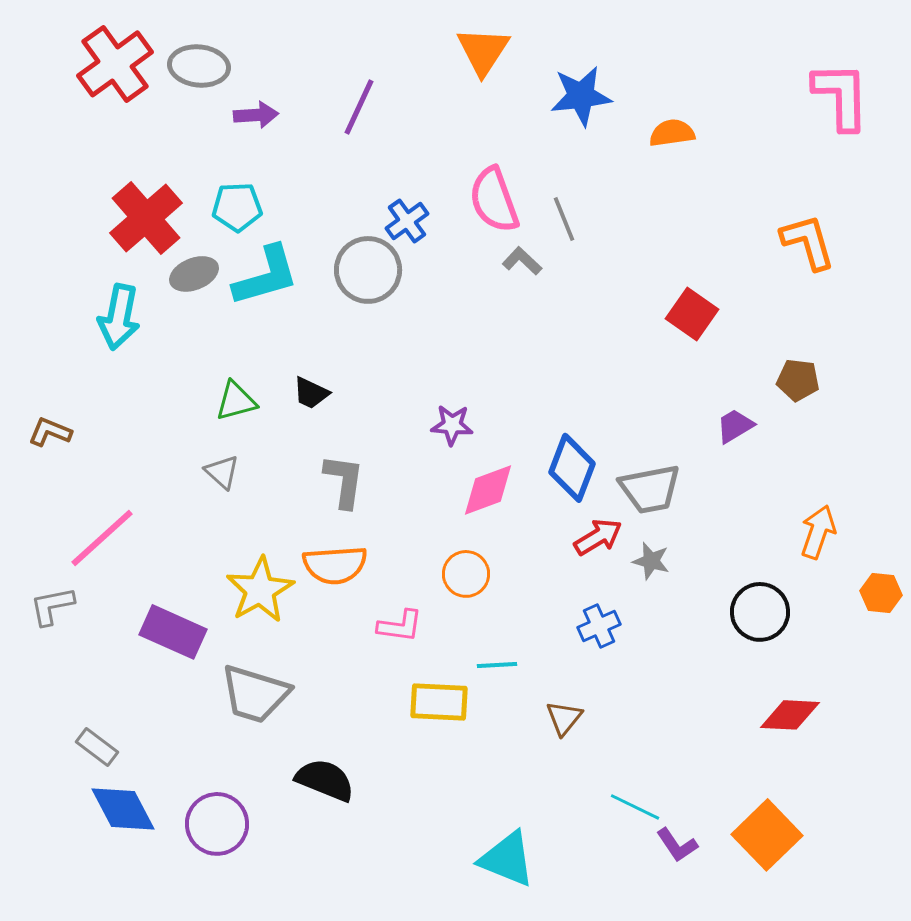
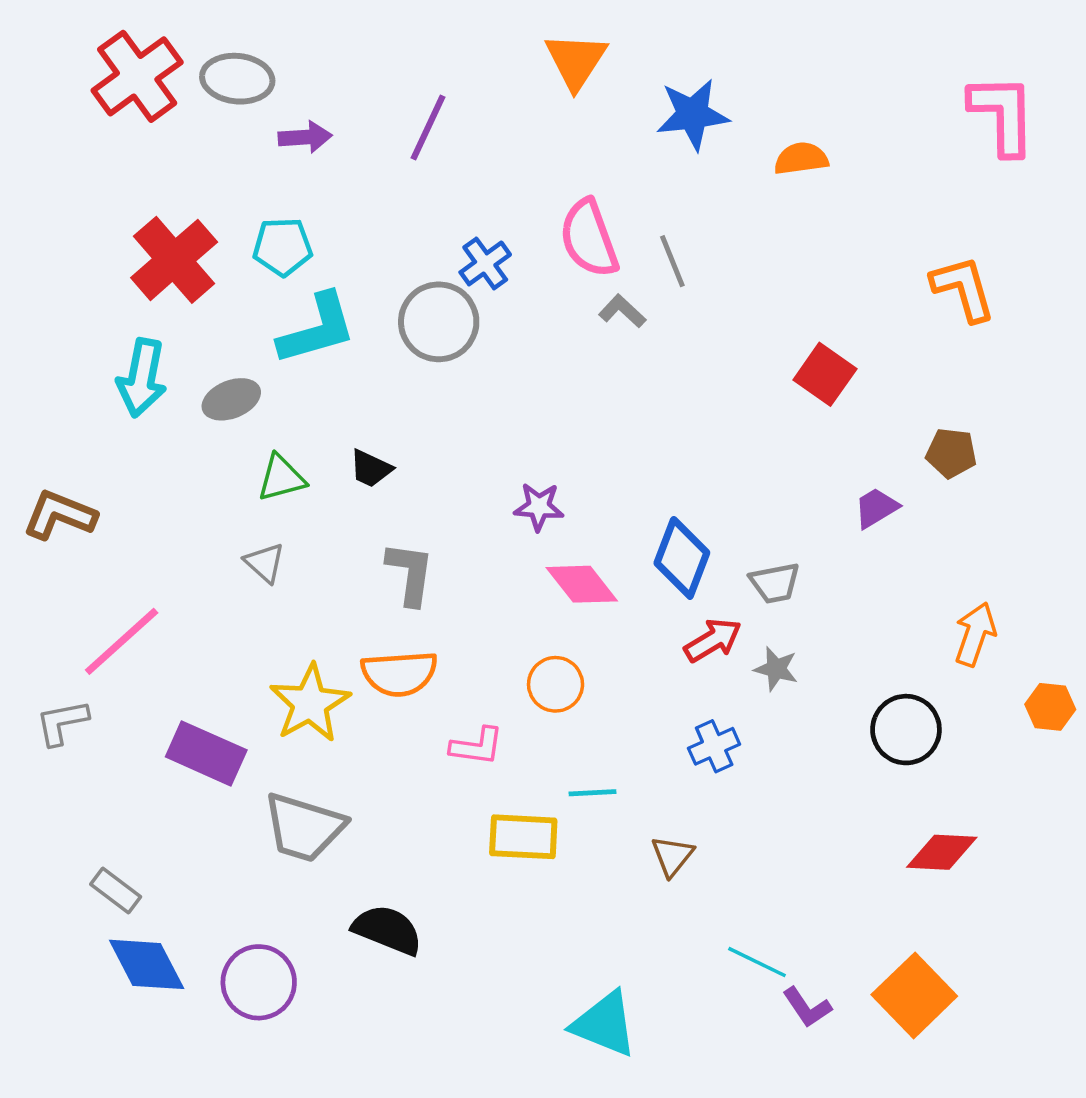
gray ellipse: (194, 274) -> (231, 399), moved
brown L-shape: (50, 432) -> (60, 515), size x1.4
gray trapezoid: (650, 489) -> (775, 583), size x0.7
pink diamond: (488, 490) -> (582, 584), turned 72

